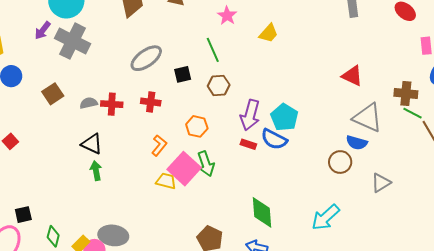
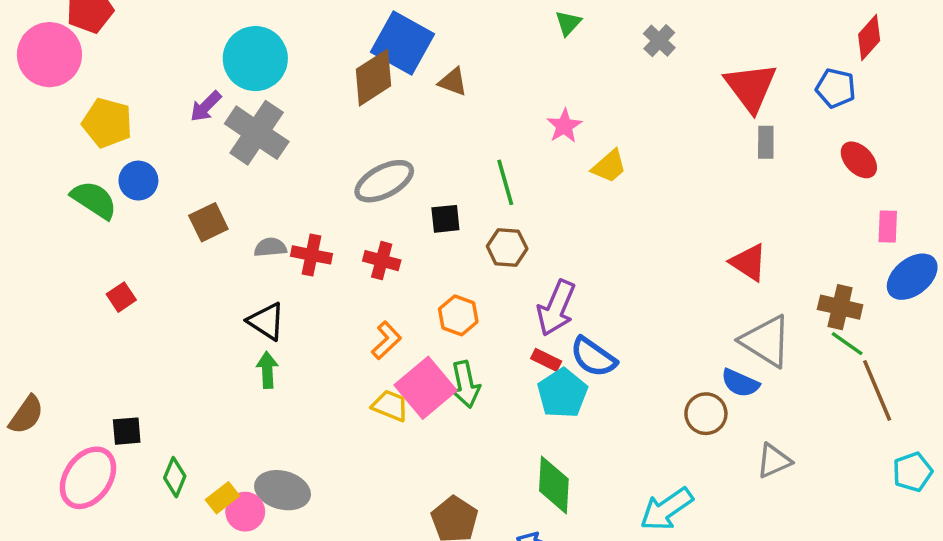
pink star: (227, 16) -> (564, 126), moved
cyan pentagon: (284, 117) -> (562, 393), moved

